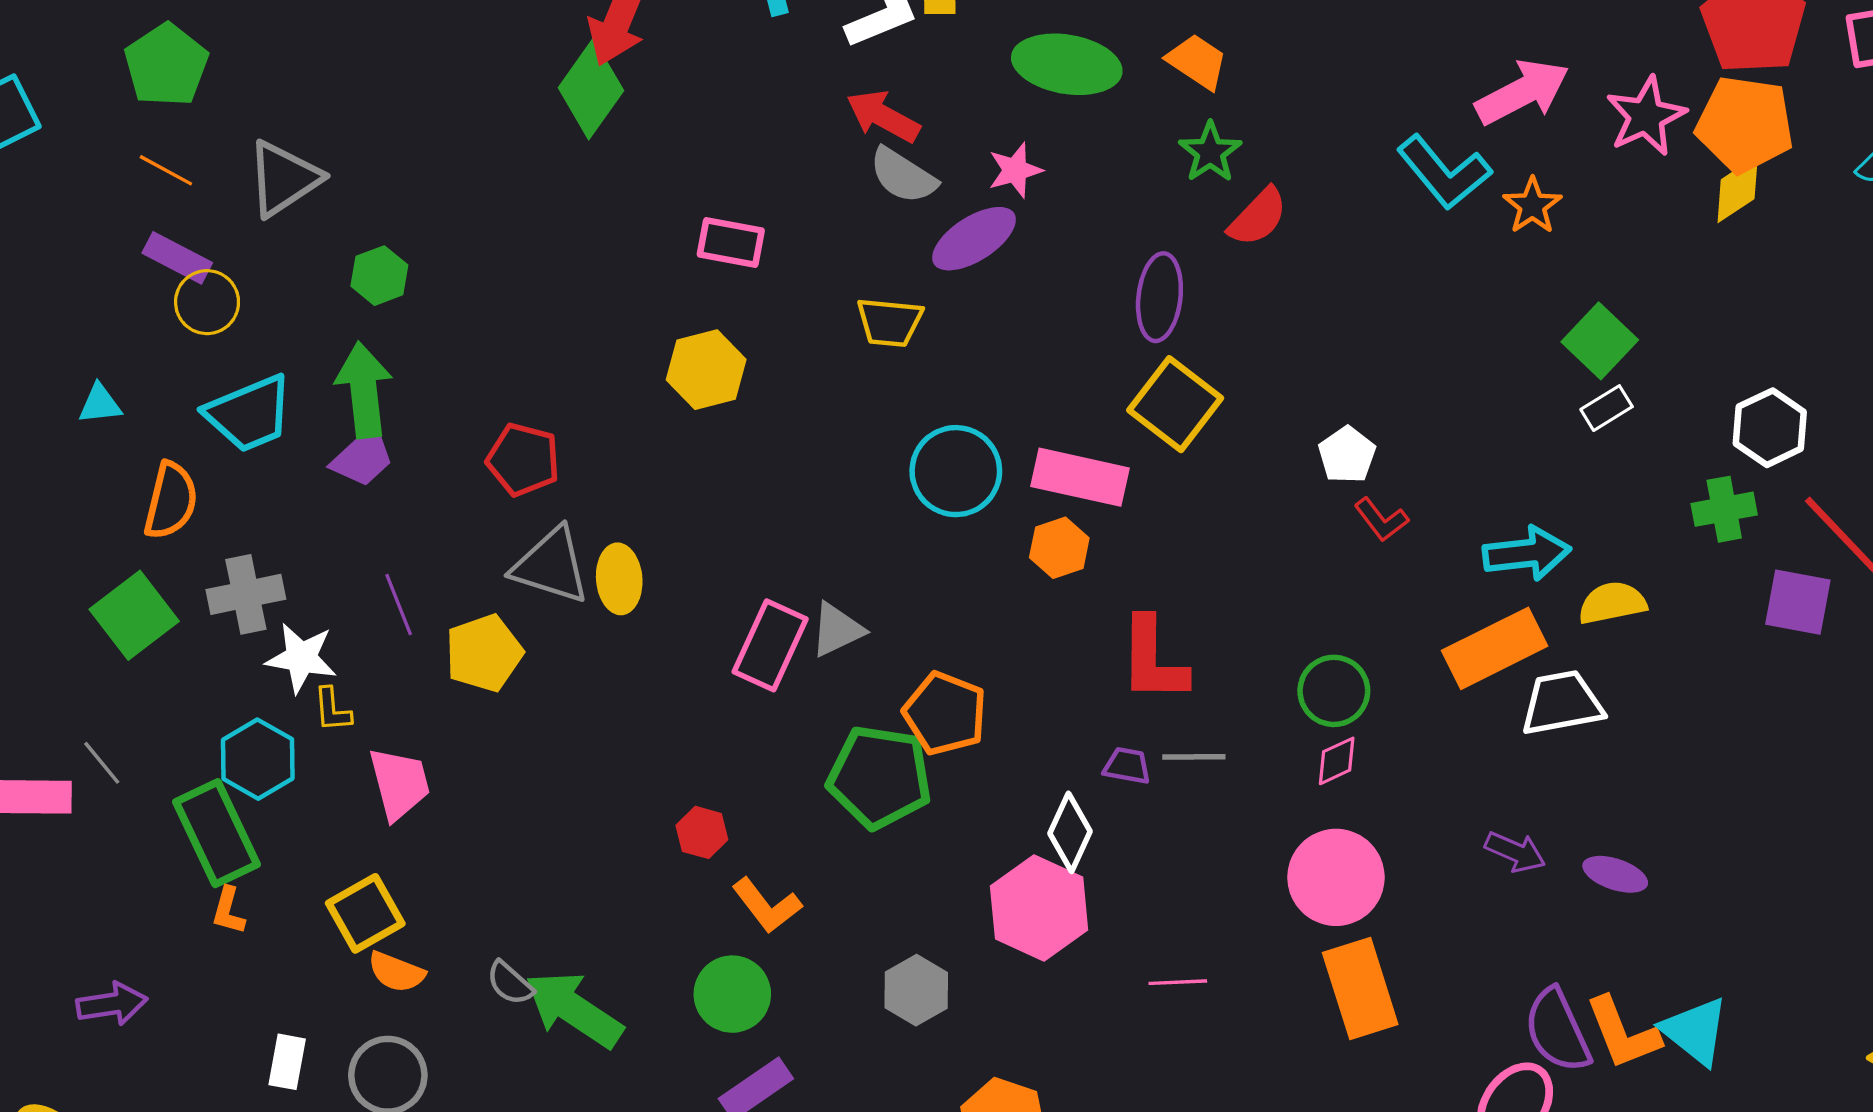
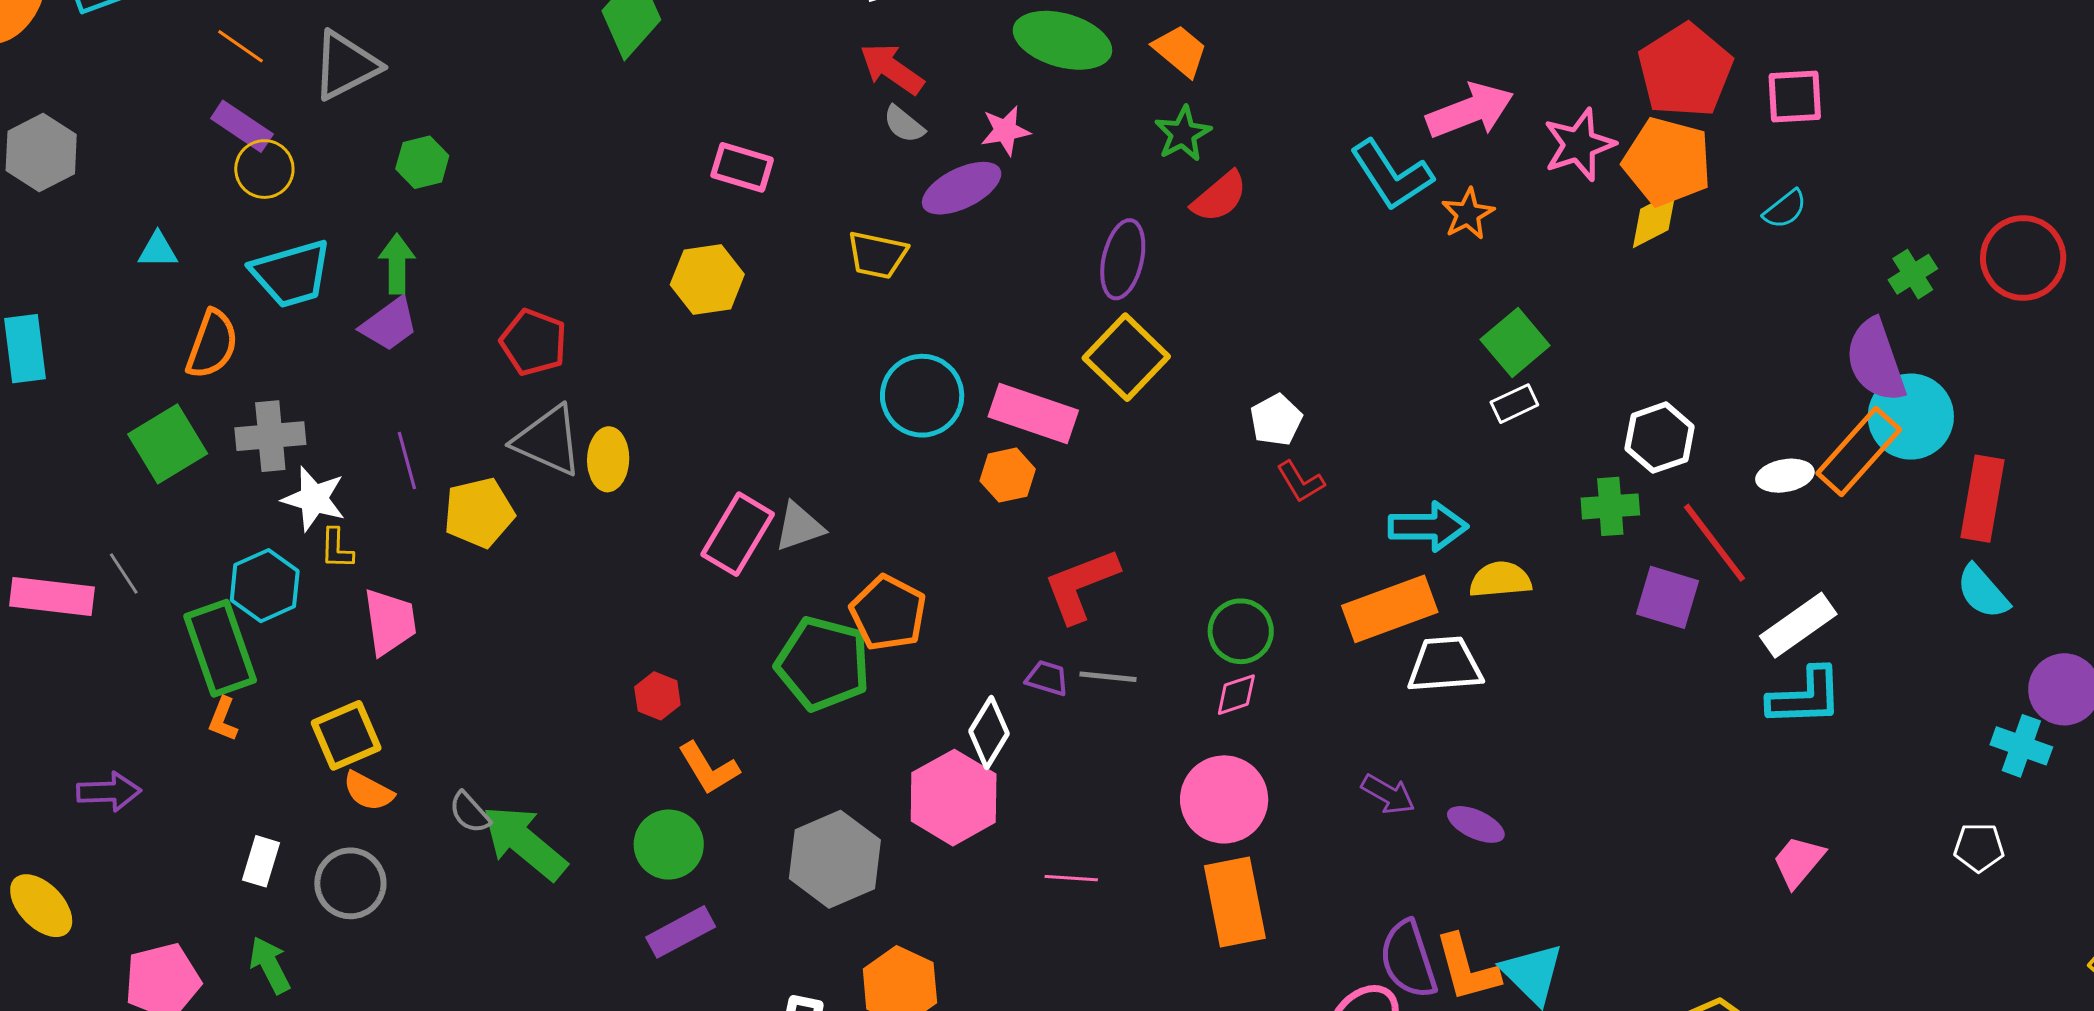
gray semicircle: (903, 176) -> (904, 124), size x0.7
green arrow: (364, 390) -> (397, 264), size x0.7
red L-shape: (1153, 660) -> (1081, 585), turned 62
gray hexagon: (916, 990) -> (835, 859), size x1.5

